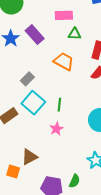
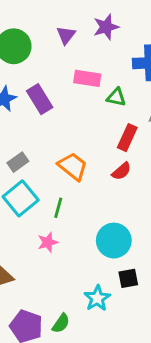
green triangle: (75, 34) -> (116, 97), moved
orange trapezoid: (64, 61) -> (73, 166), moved

